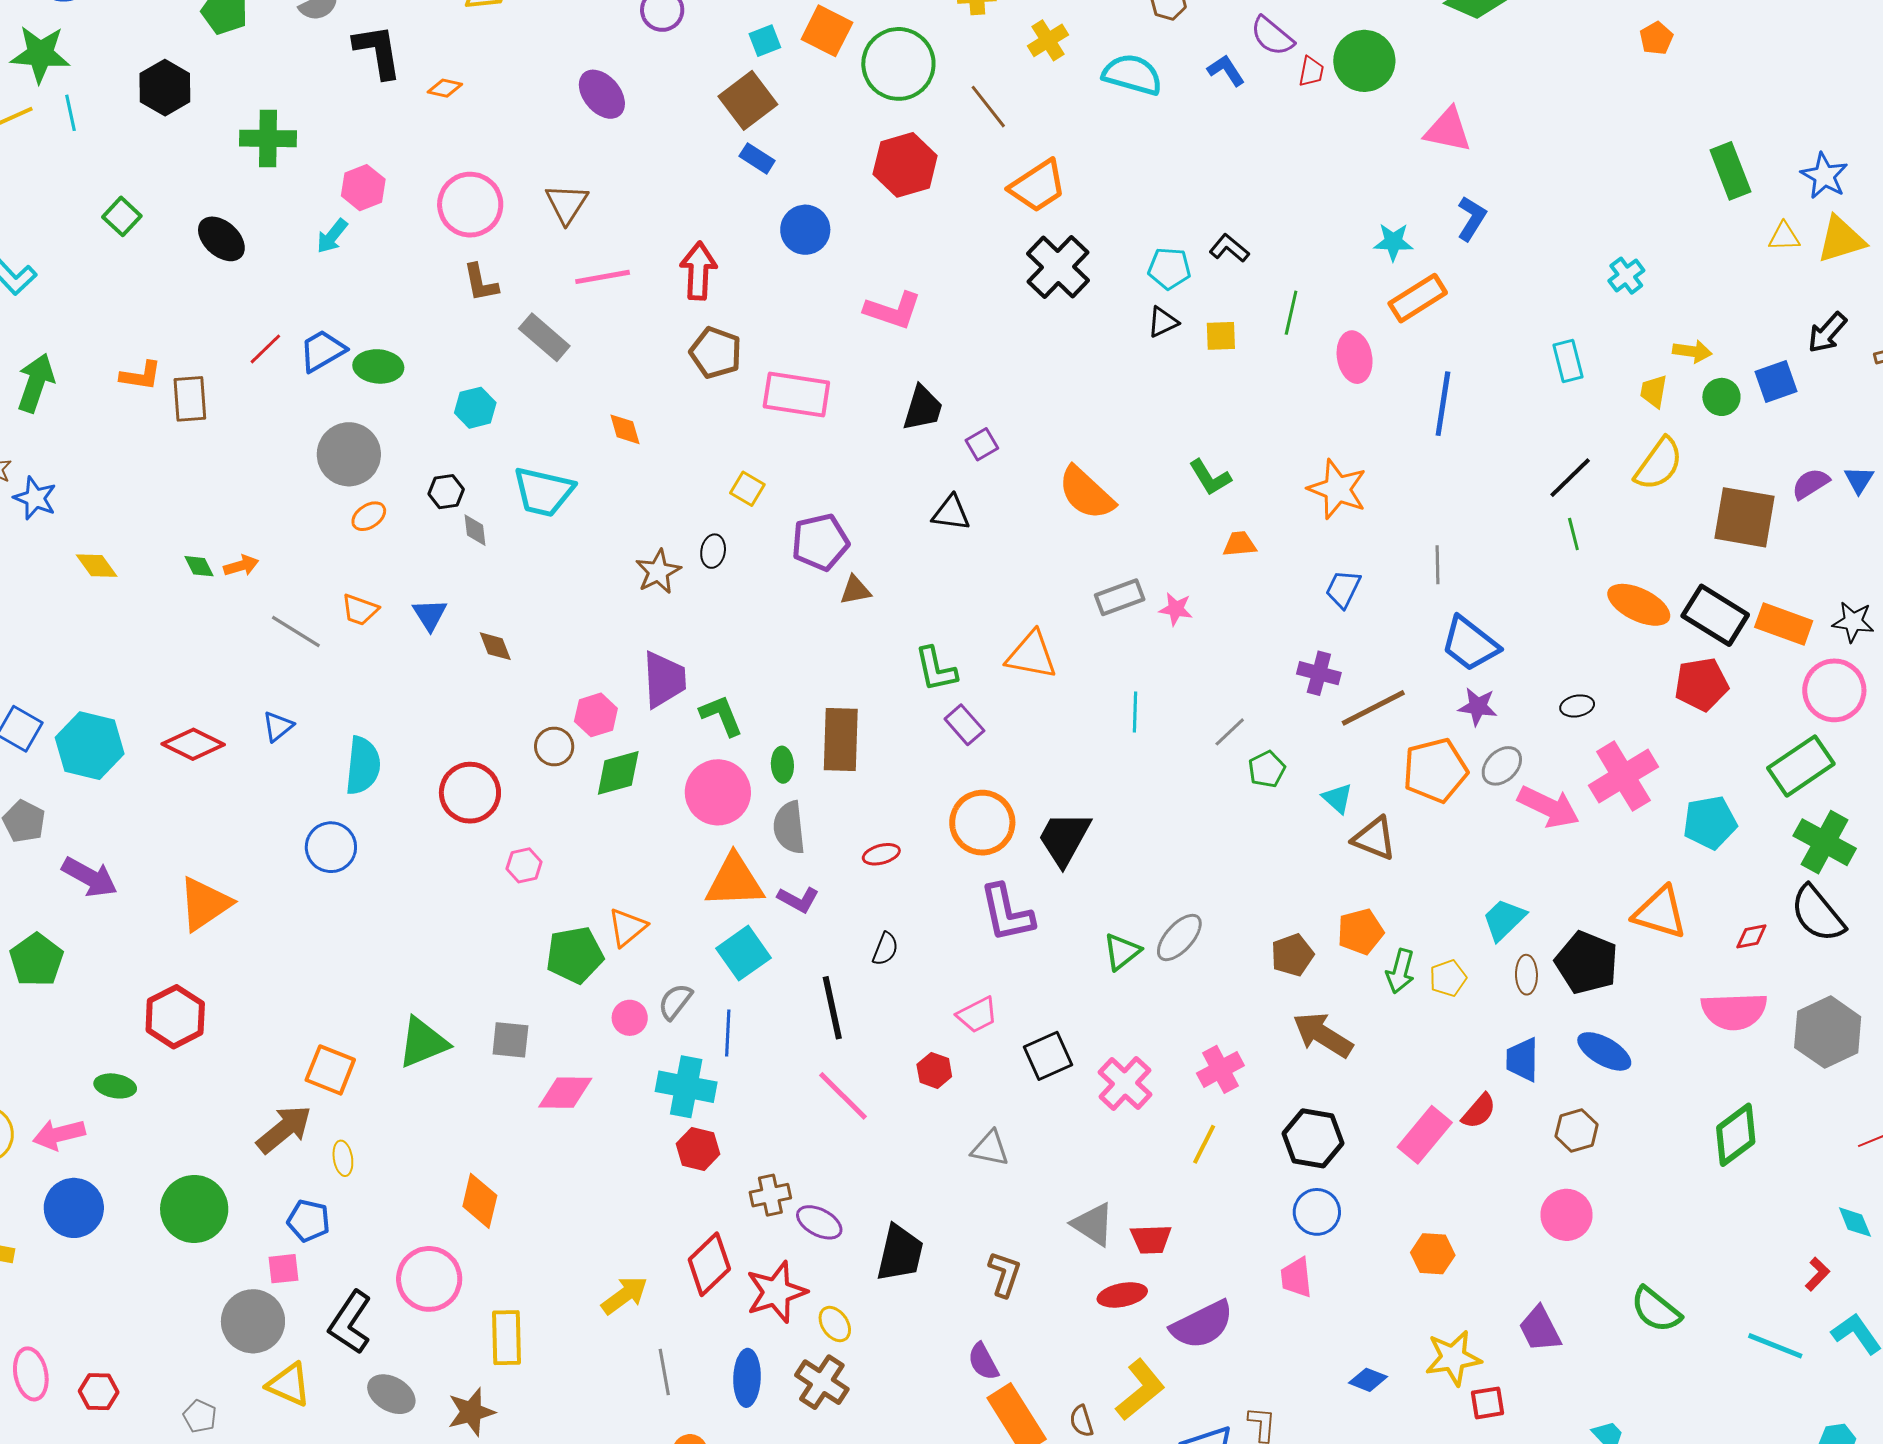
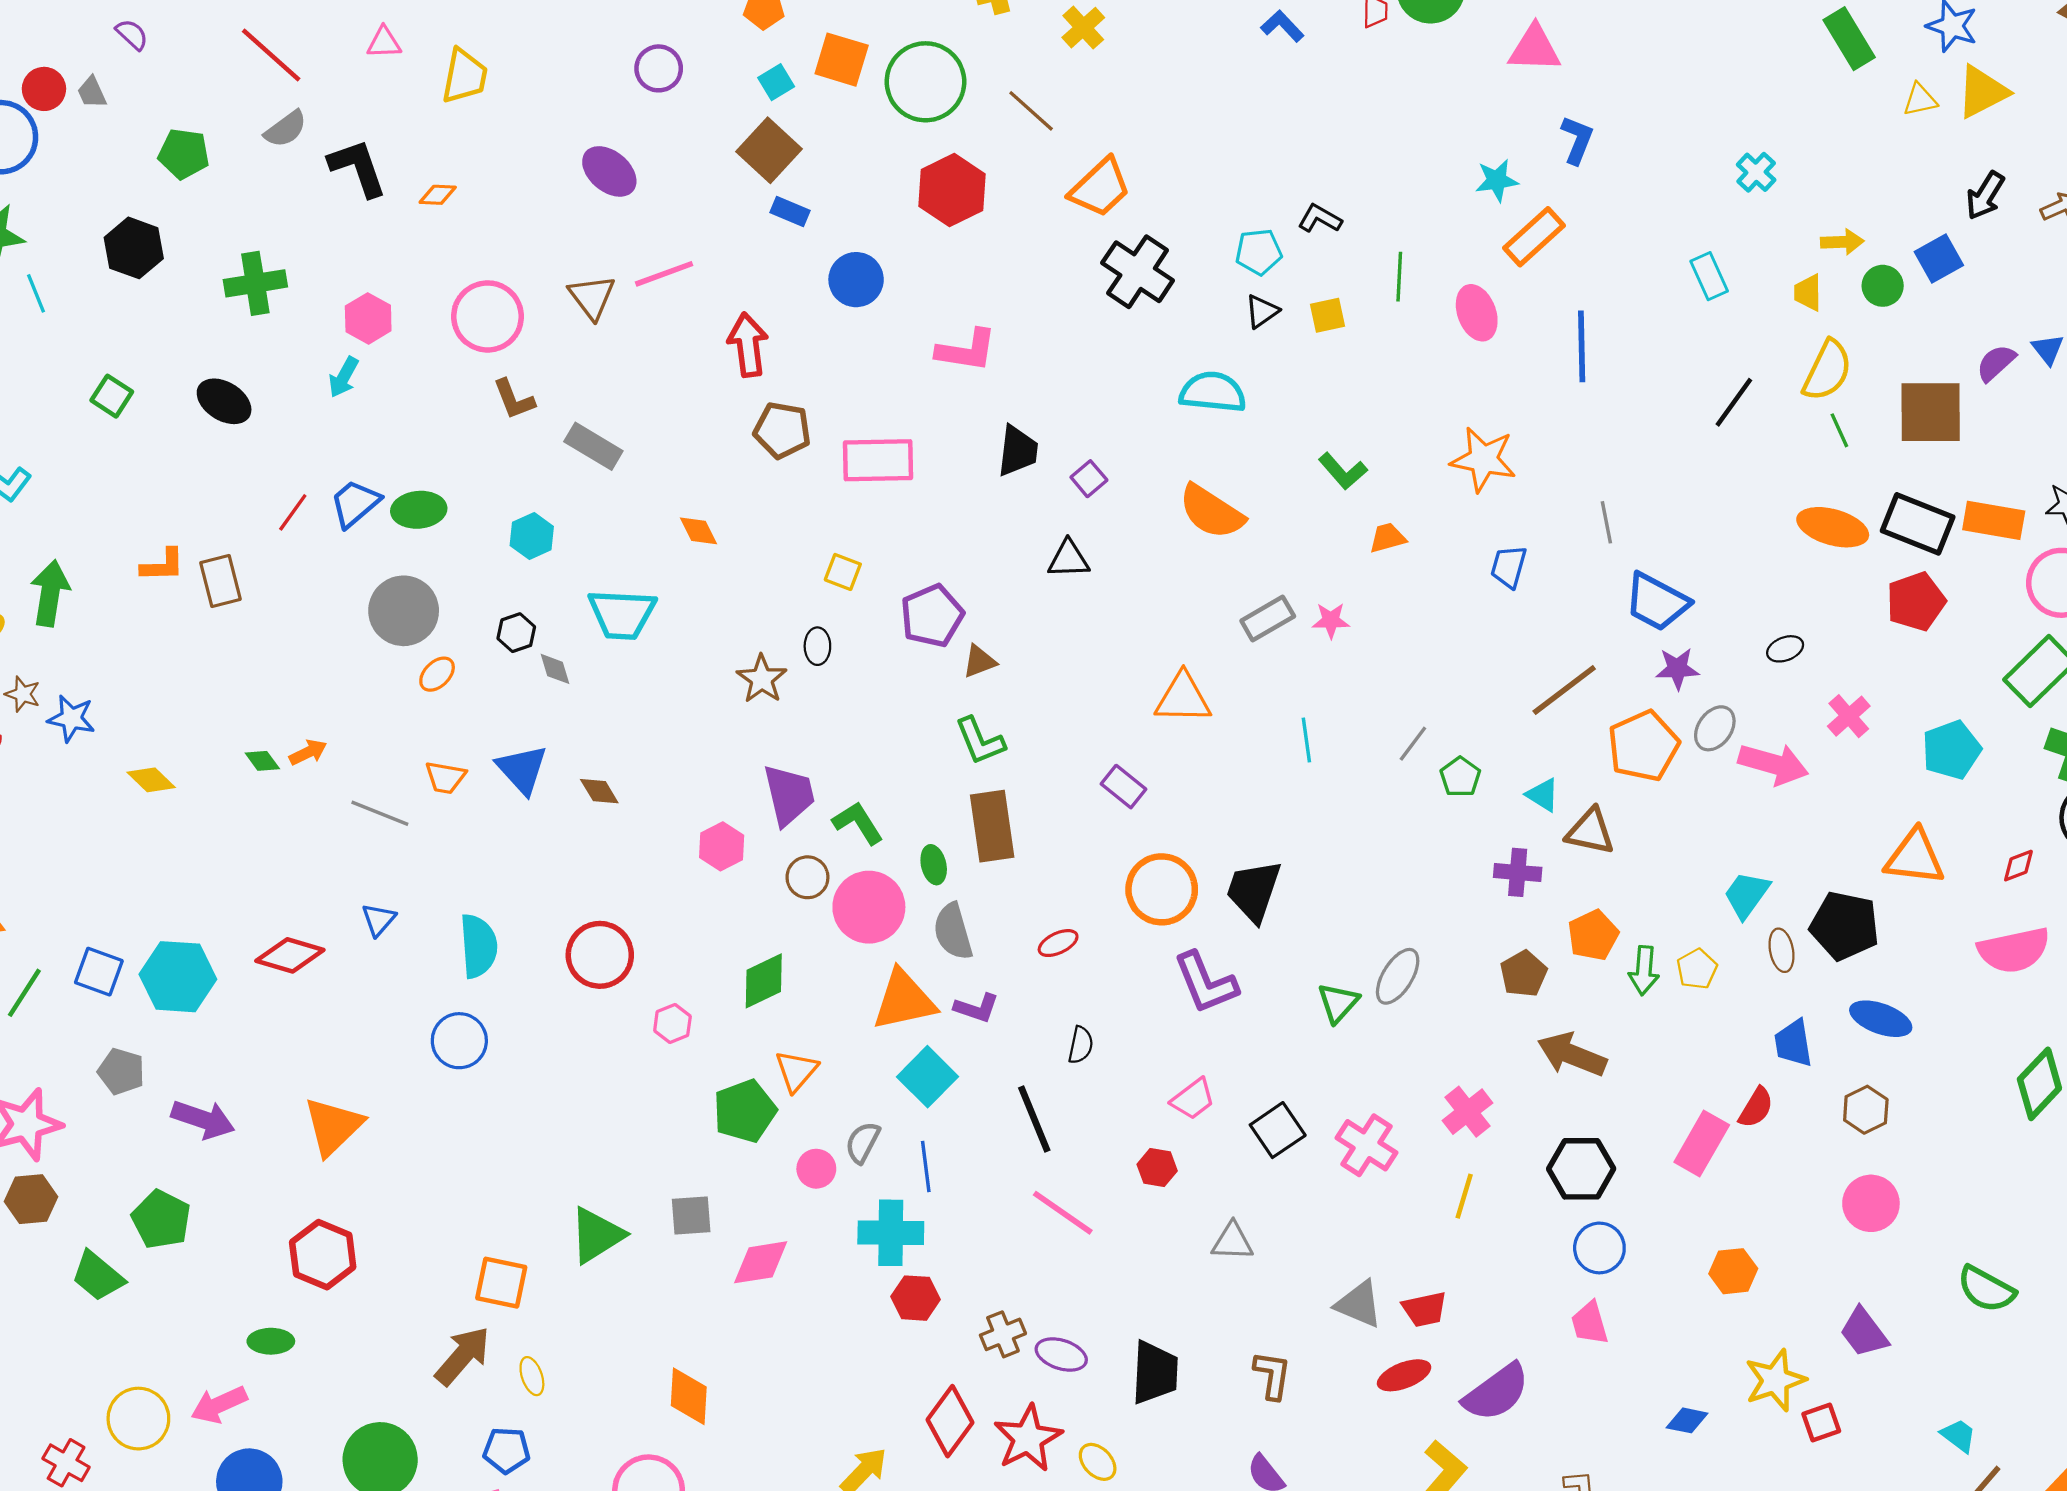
cyan semicircle: (1132, 75) -> (1213, 392), moved
pink line: (603, 277) -> (664, 274), moved
green line: (1573, 534) -> (1839, 430), moved
blue triangle: (430, 615) -> (522, 769), size x1.4
green L-shape: (936, 669) -> (980, 741), moved
purple cross: (1319, 673) -> (1518, 872), moved
brown circle: (554, 747) -> (807, 877), moved
green diamond: (618, 773) -> (764, 981), moved
pink cross: (1623, 776) -> (1849, 716), size x0.6

